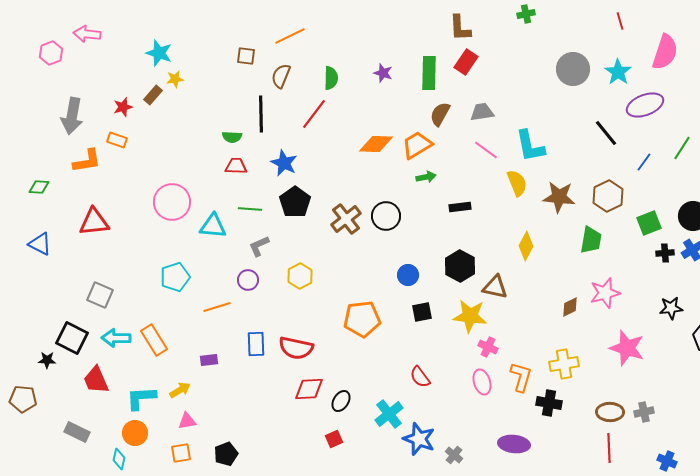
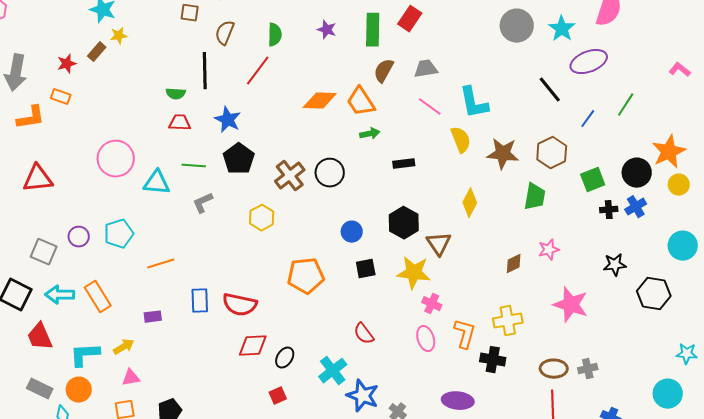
orange trapezoid: (417, 145) -> (361, 102), turned -92
yellow hexagon: (300, 276) -> (262, 218), moved
purple circle: (248, 280) -> (79, 237), moved
brown triangle: (495, 287) -> (439, 244), turned 44
pink star: (605, 293) -> (549, 250), size x0.7
gray rectangle: (77, 432) -> (40, 389), moved

